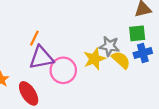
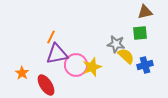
blue cross: (143, 53) -> (145, 65), moved
yellow star: (94, 59) -> (92, 67), moved

